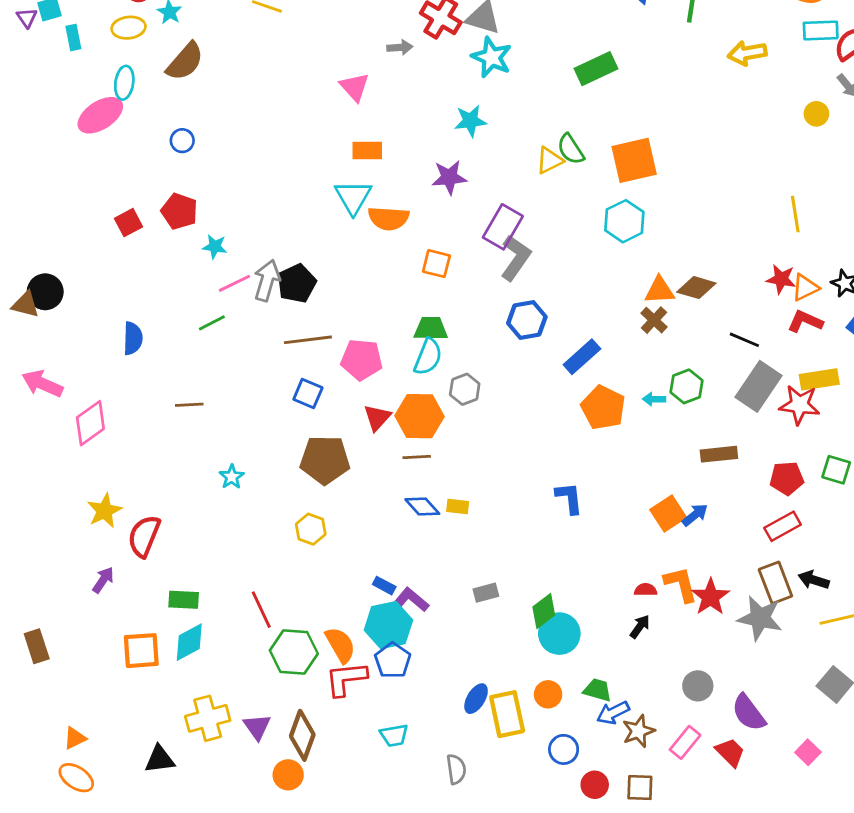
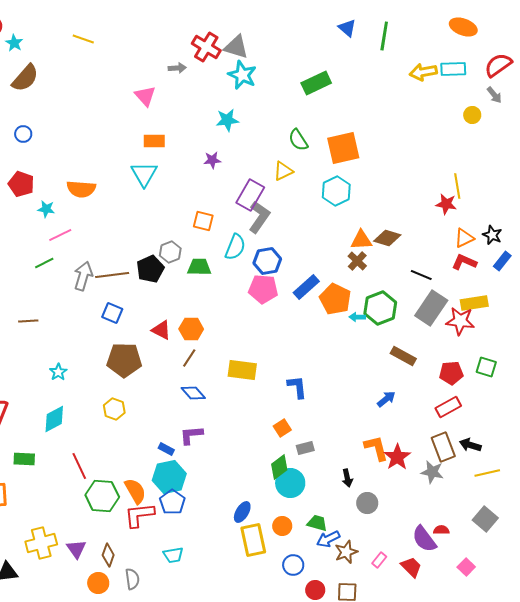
cyan rectangle: (821, 30) -> (453, 69), moved
yellow triangle: (549, 160) -> (283, 171), moved
purple star: (449, 177) -> (212, 160), size x0.7
orange semicircle: (388, 218) -> (81, 189), moved
red star: (781, 279) -> (446, 204), moved
gray arrow: (267, 280) -> (83, 276), moved
black pentagon: (297, 283) -> (150, 269), moved
cyan semicircle: (428, 357) -> (235, 247), moved
pink pentagon: (362, 360) -> (263, 289), moved
green hexagon: (686, 386) -> (380, 308), size x1.4
gray hexagon: (465, 389) -> (170, 252), moved
orange pentagon: (603, 408) -> (335, 299), moved
orange hexagon: (420, 416) -> (191, 329), size x0.7
red triangle: (377, 417) -> (161, 330), turned -45
brown rectangle: (719, 454) -> (403, 356), turned 35
brown line: (417, 457) -> (189, 358), turned -54
yellow rectangle: (458, 506) -> (242, 370), moved, size x1.8
orange square: (668, 514) -> (282, 428), moved, size x0.7
red semicircle: (646, 590) -> (441, 530), moved
gray rectangle: (486, 593) -> (305, 448), moved
purple L-shape: (411, 600) -> (191, 435), moved, turned -45
gray star: (760, 618) -> (432, 472), size x0.7
black arrow: (640, 627) -> (347, 478), turned 132
cyan diamond: (189, 642) -> (54, 419), moved
gray circle: (698, 686) -> (367, 503), moved
blue ellipse: (476, 699) -> (242, 512), moved
brown diamond: (302, 735) -> (108, 555), size x0.7
pink rectangle: (685, 742) -> (379, 560), size x0.7
gray semicircle: (456, 769) -> (132, 579), moved

